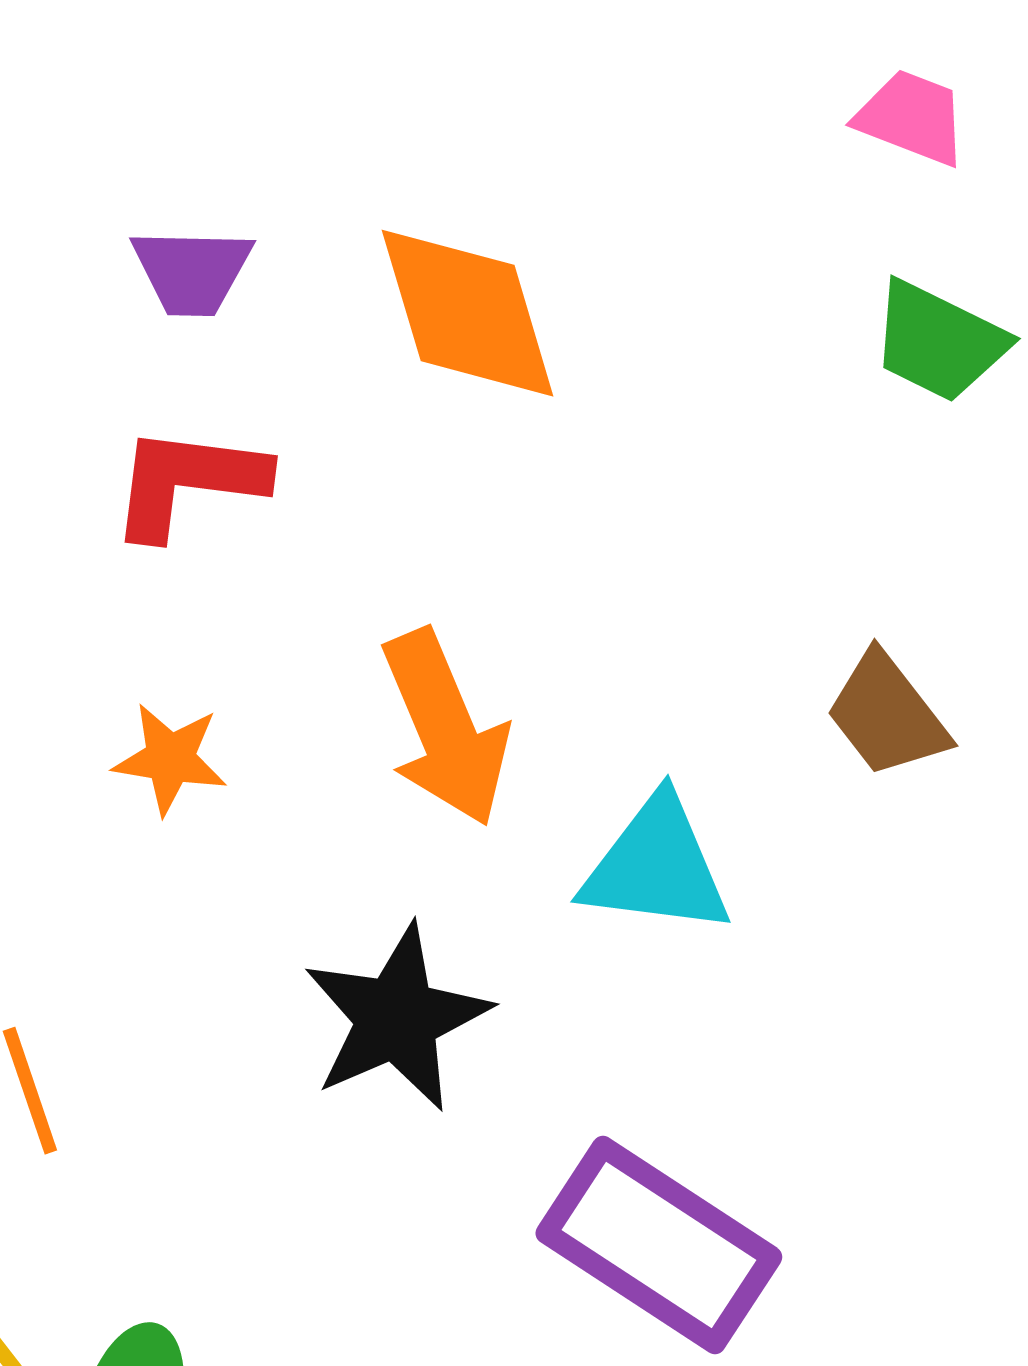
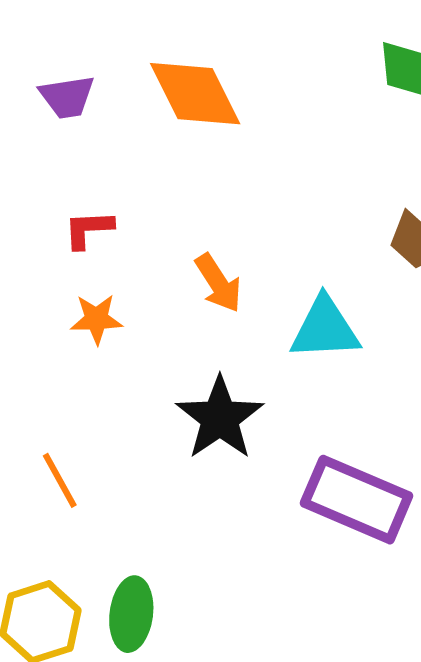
red L-shape: (188, 482) -> (88, 229), moved, size x0.7
orange arrow: (445, 728) -> (218, 283), size x0.7

